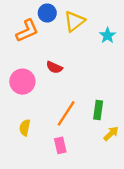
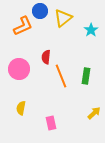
red semicircle: (54, 67) -> (46, 57), turned 72
green rectangle: (98, 110) -> (86, 76), moved
orange line: (66, 113) -> (61, 76), moved, turned -55

